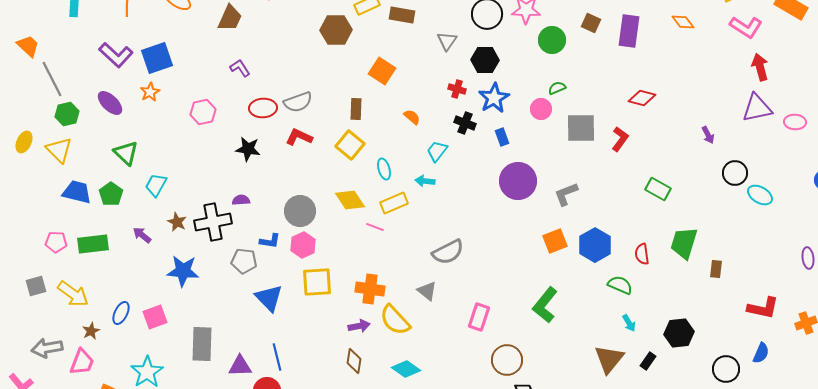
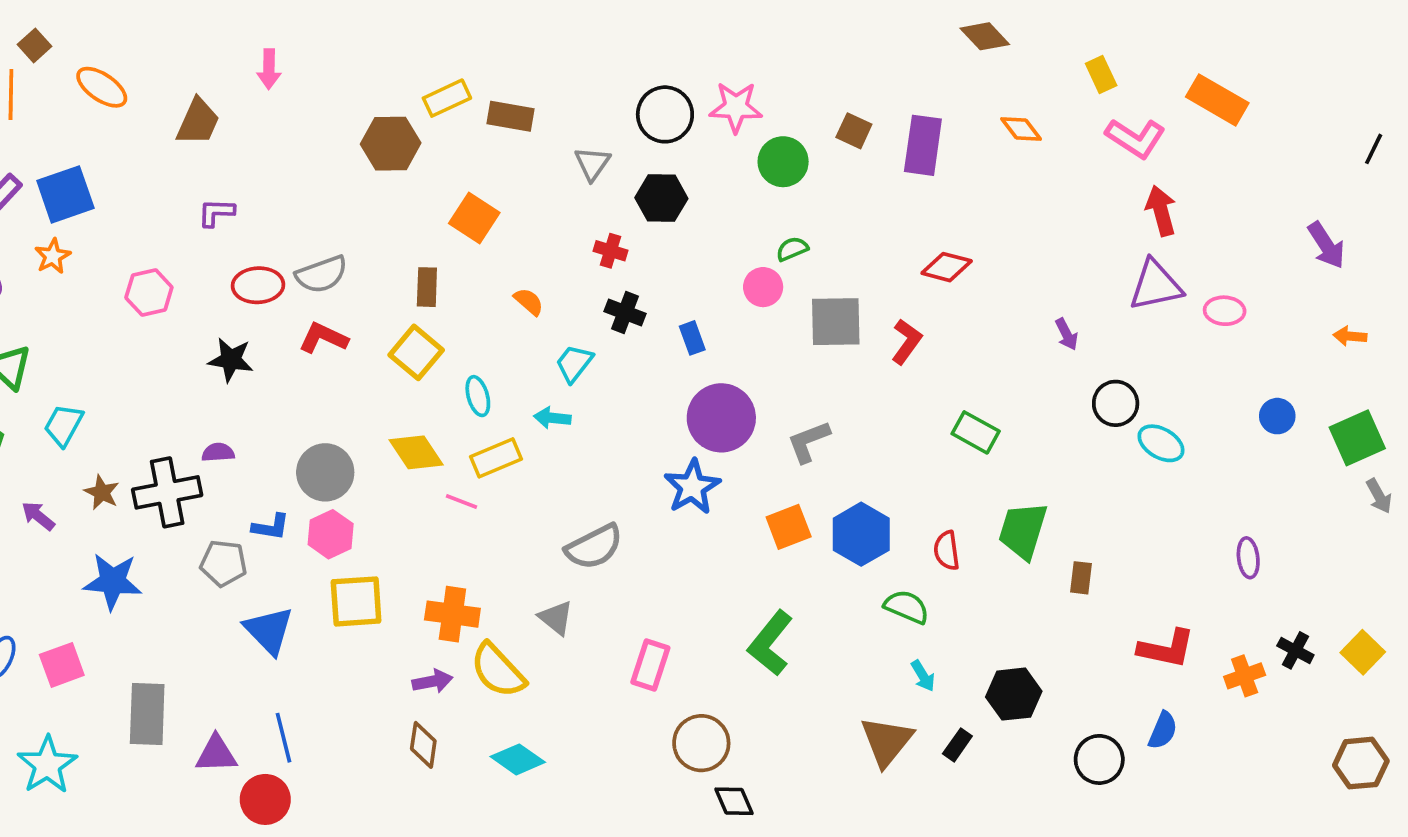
purple L-shape: (240, 68) -> (216, 213), turned -55
blue star: (494, 98) -> (692, 487), moved

